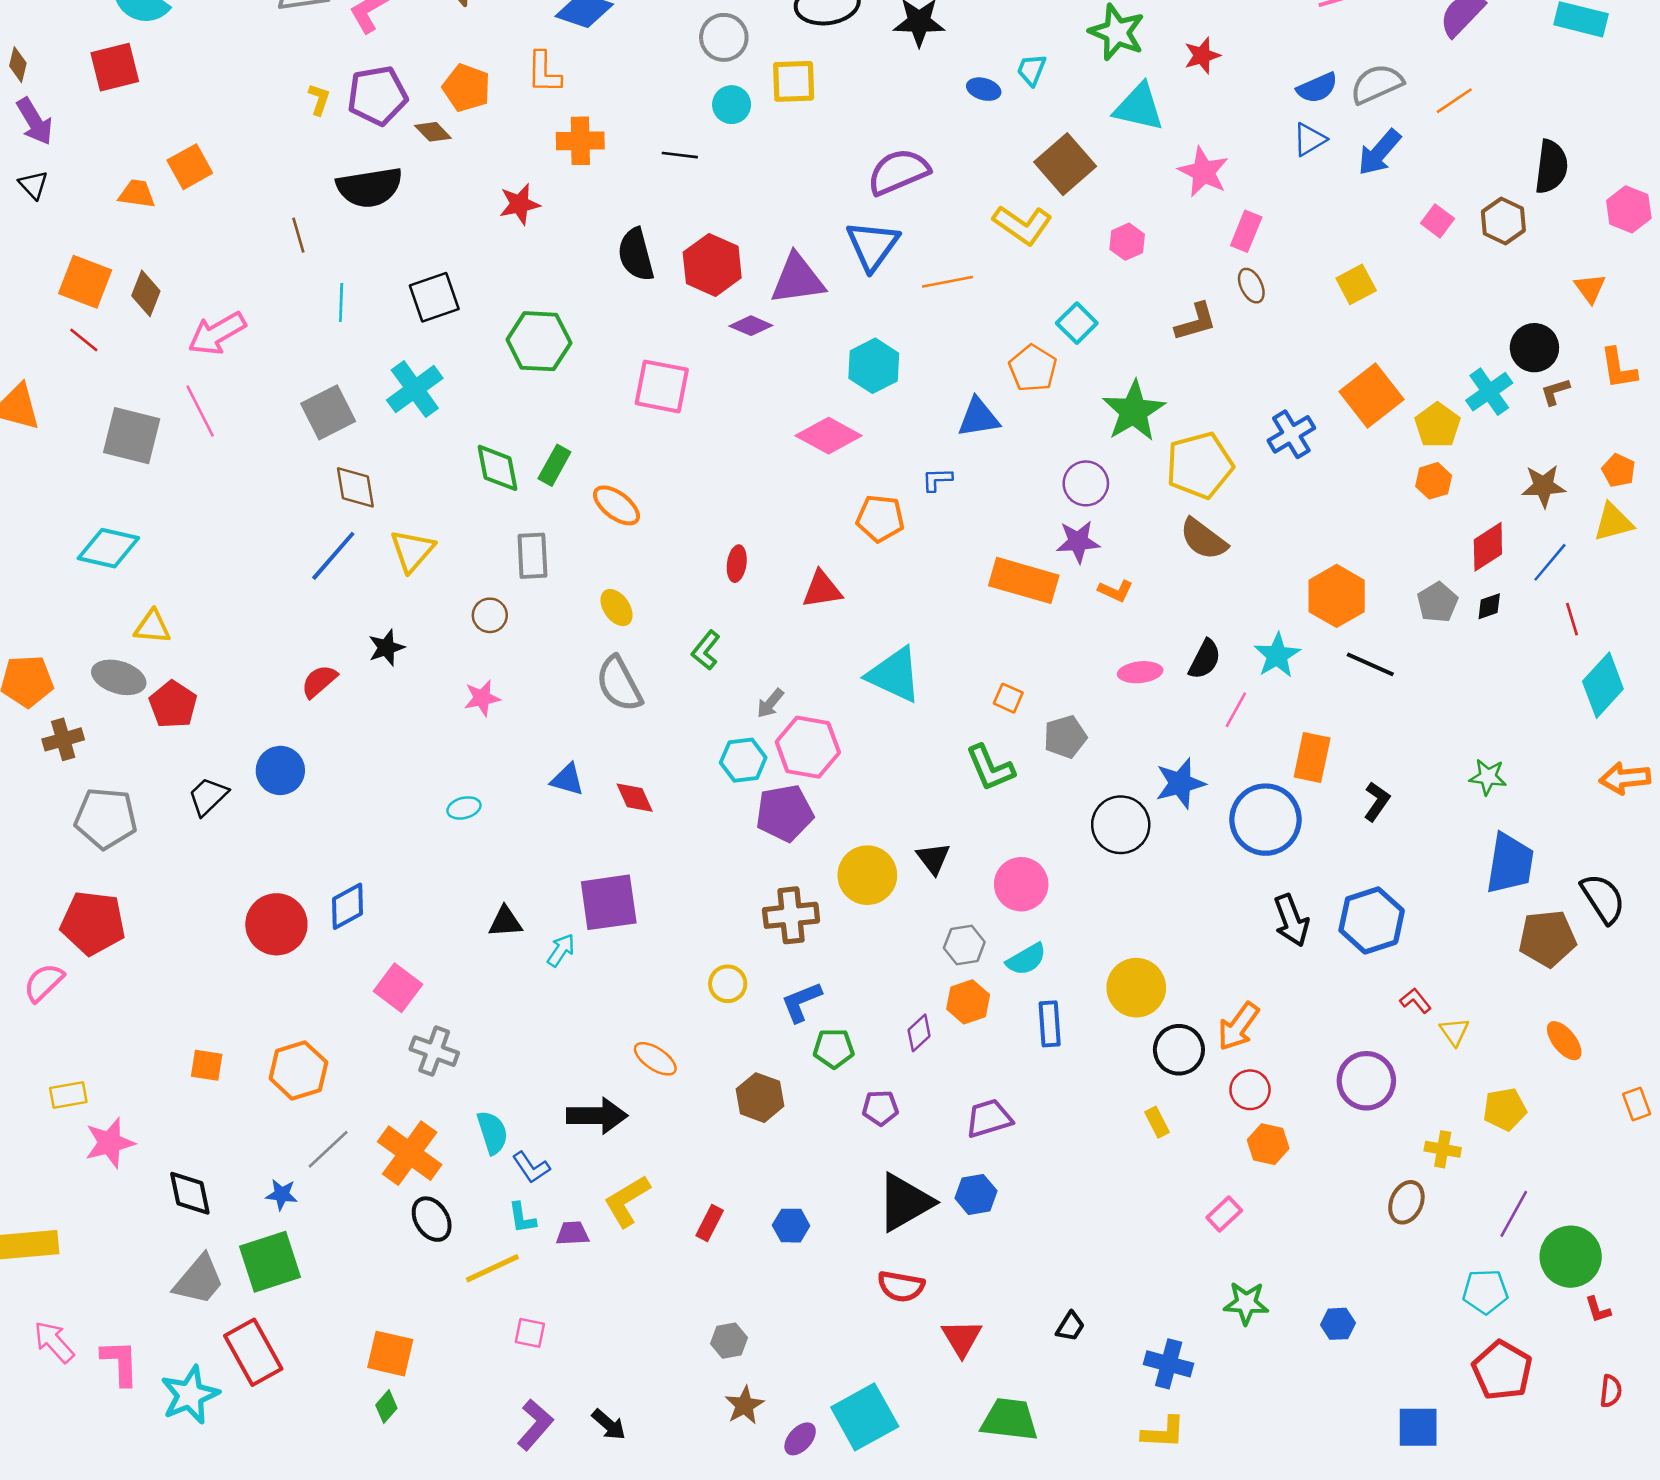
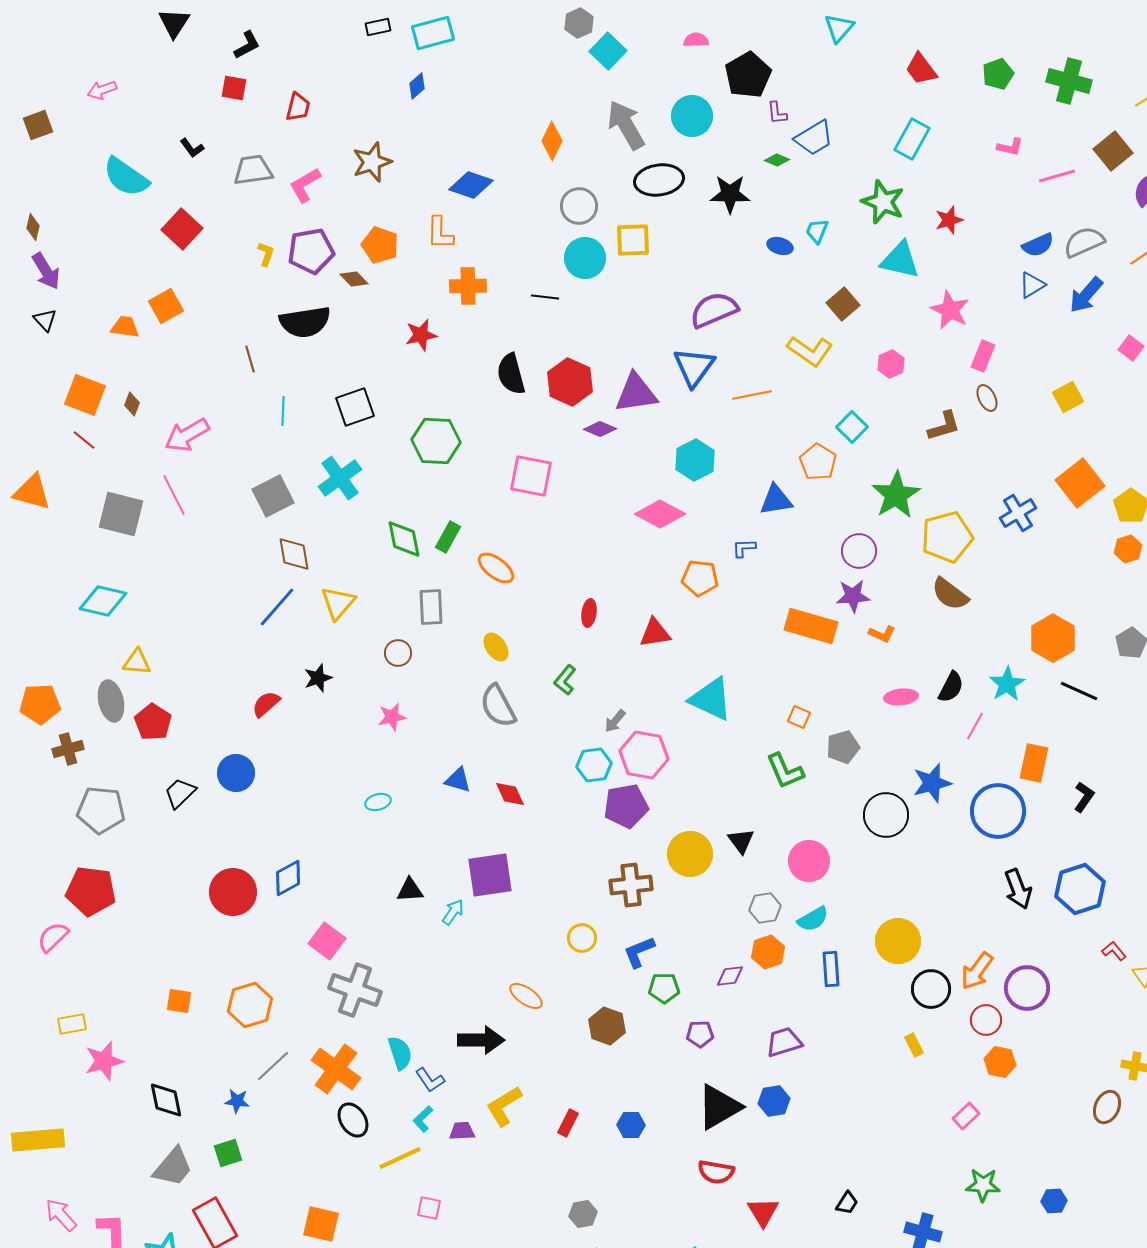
red square: (115, 67) -> (182, 229), moved, turned -33
cyan circle: (732, 105) -> (585, 258), size x1.4
brown square: (1065, 164) -> (843, 304), size x0.7
brown diamond: (146, 293) -> (132, 404), size x0.7
gray ellipse: (119, 677) -> (111, 701), turned 60
purple diamond: (919, 1033) -> (730, 976), turned 36
gray cross: (434, 1051) -> (355, 990), size x1.4
purple circle: (1366, 1081) -> (1027, 988), moved
cyan L-shape: (522, 1218) -> (423, 1119), turned 56
green square: (270, 1262) -> (228, 1153), size x0.6

